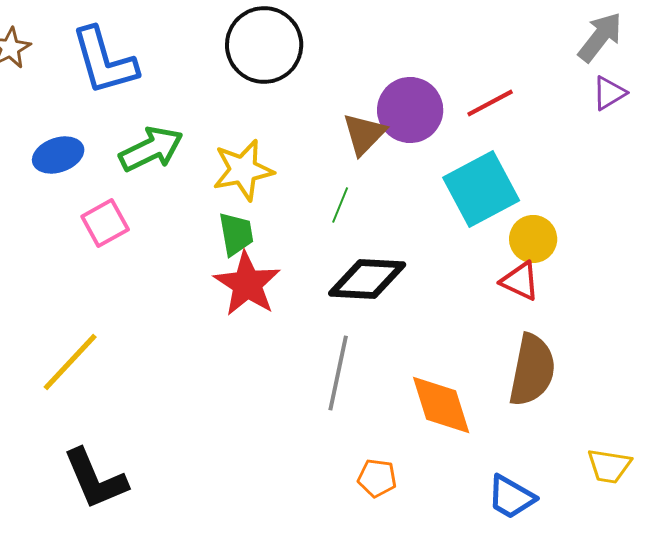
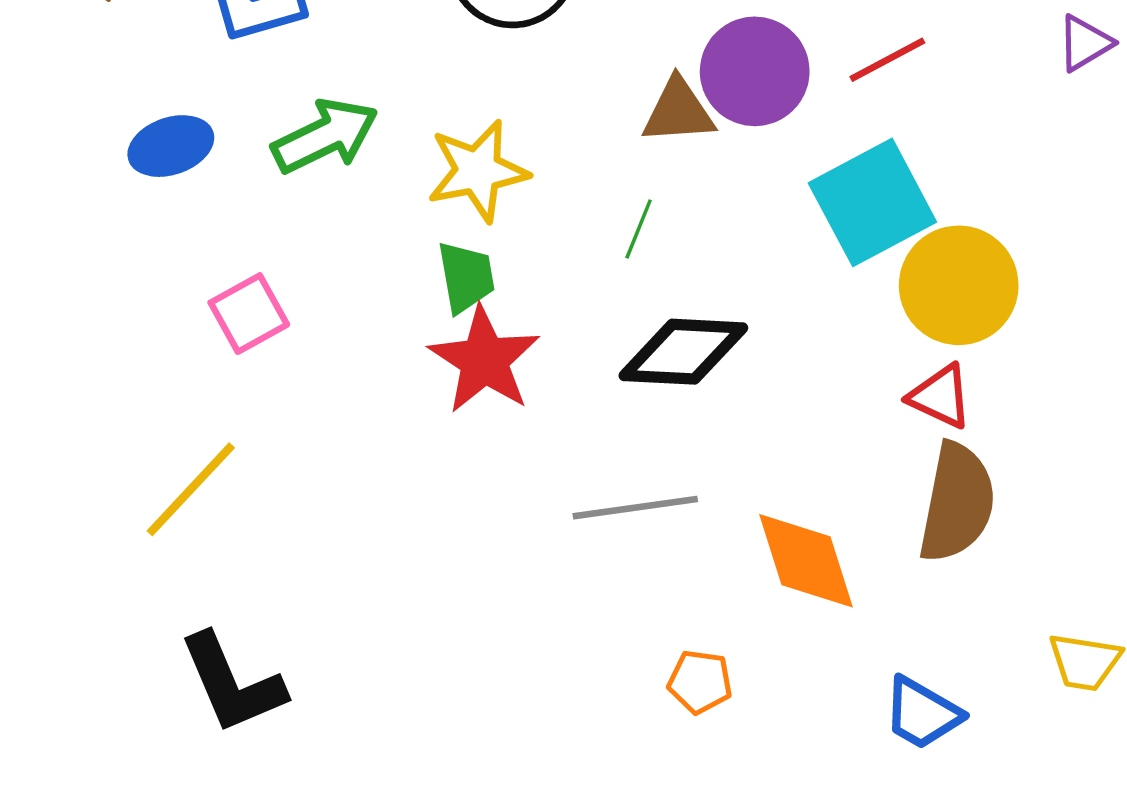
brown triangle: (364, 134) -> (678, 111), turned 42
pink square: (105, 223) -> (249, 314), moved
yellow circle: (533, 239) -> (959, 285), size x1.5
red triangle: (520, 281) -> (940, 396), moved
gray line: (338, 373) -> (635, 508), turned 70

